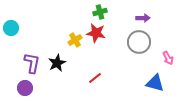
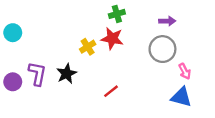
pink arrow: (168, 58) -> (185, 71), moved
purple circle: (25, 88) -> (13, 82), moved

